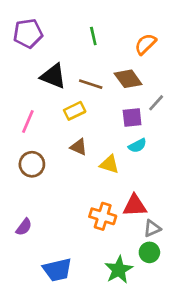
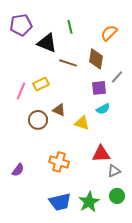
black triangle: (53, 76) -> (47, 43), moved
brown diamond: (128, 79) -> (96, 59), turned 45
yellow rectangle: (75, 111) -> (41, 84), moved
brown circle: (32, 164) -> (38, 120), moved
orange cross: (103, 216) -> (59, 162), moved
green circle: (149, 252) -> (117, 196), moved
blue trapezoid: (57, 270) -> (60, 202), moved

